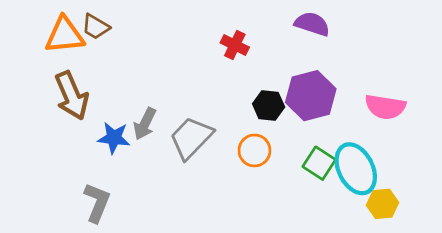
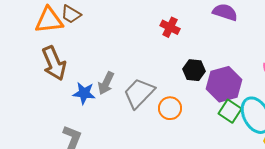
purple hexagon: (311, 96) -> (224, 84), moved
orange circle: (254, 150) -> (170, 108), moved

